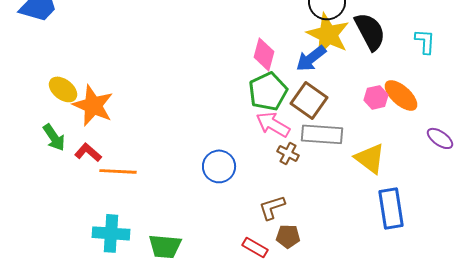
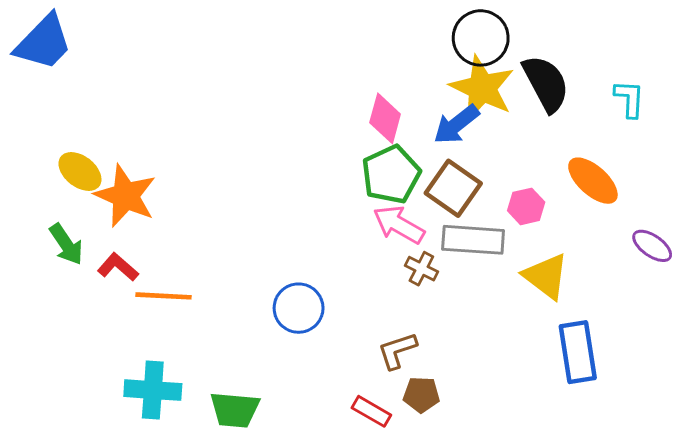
pink hexagon: (376, 97) -> (526, 206), moved
blue circle: (219, 166) -> (299, 308), moved

